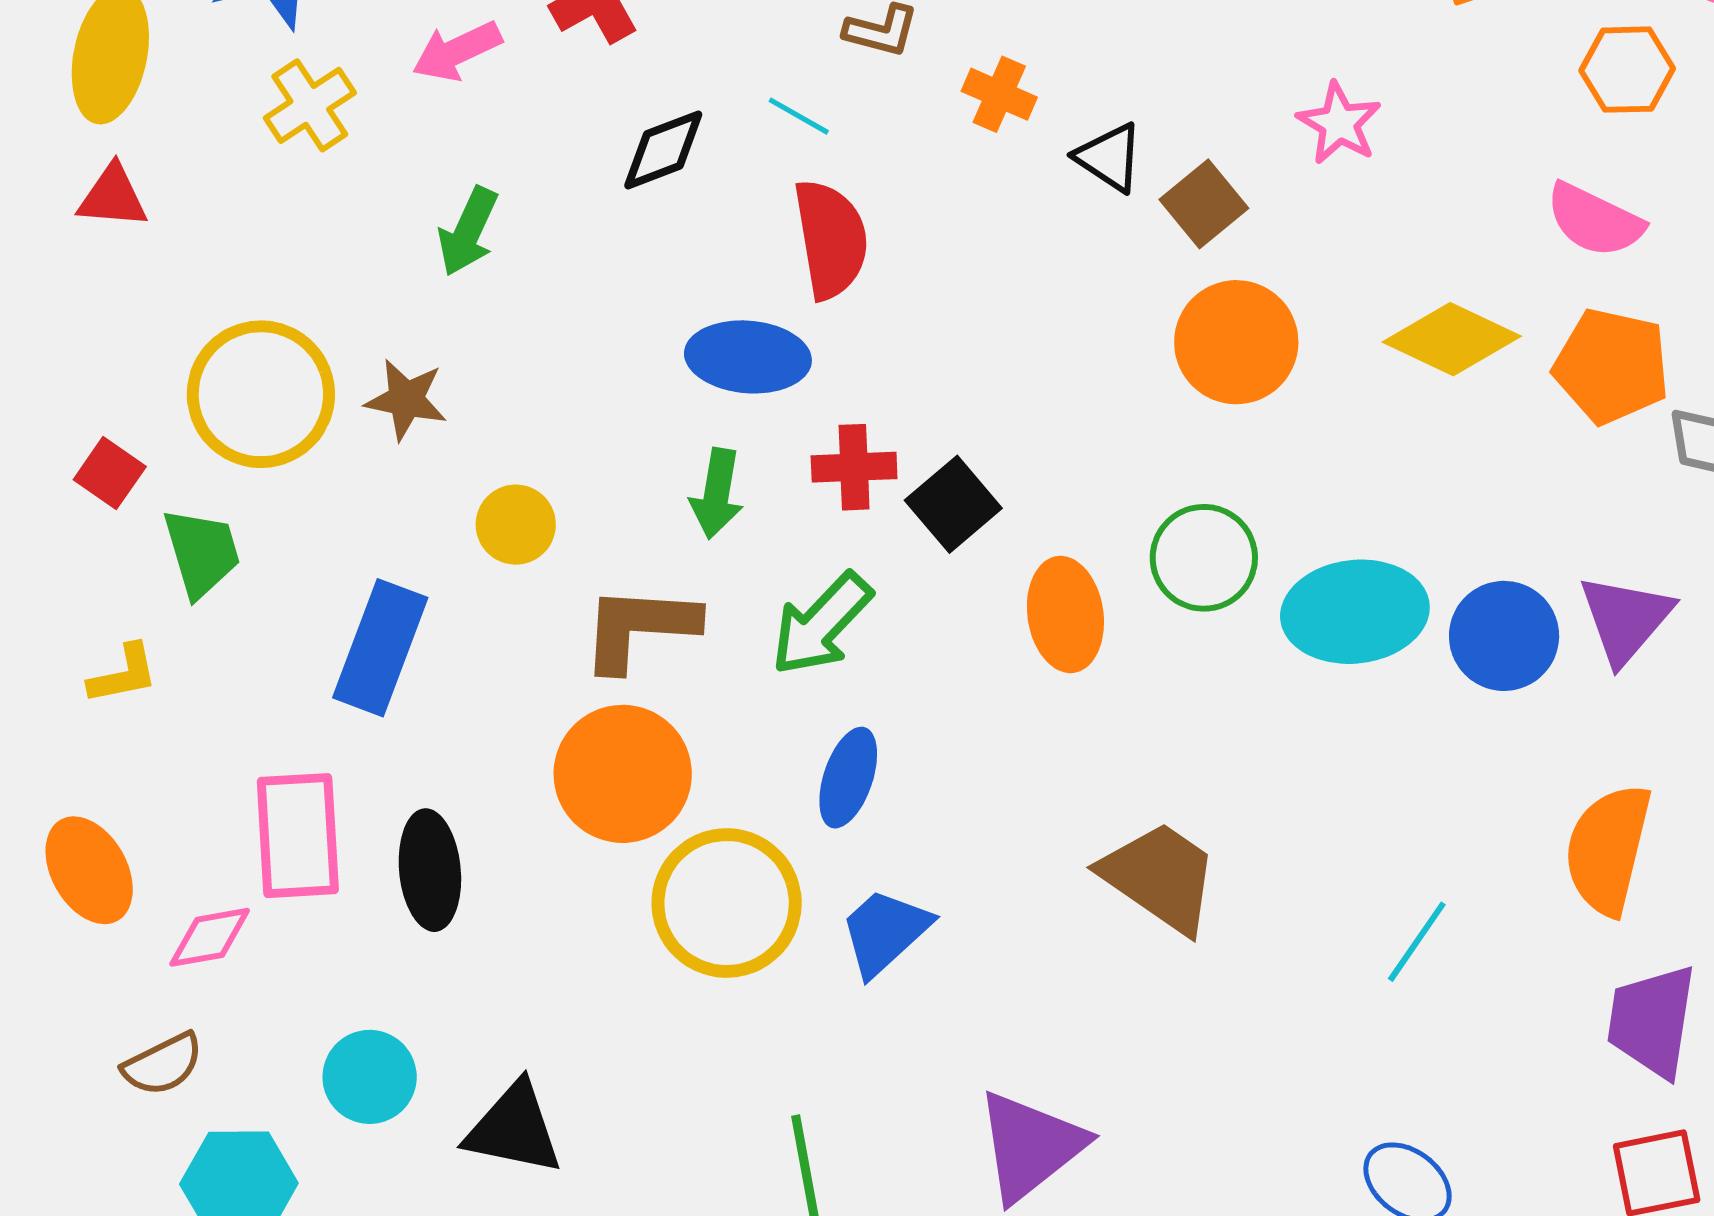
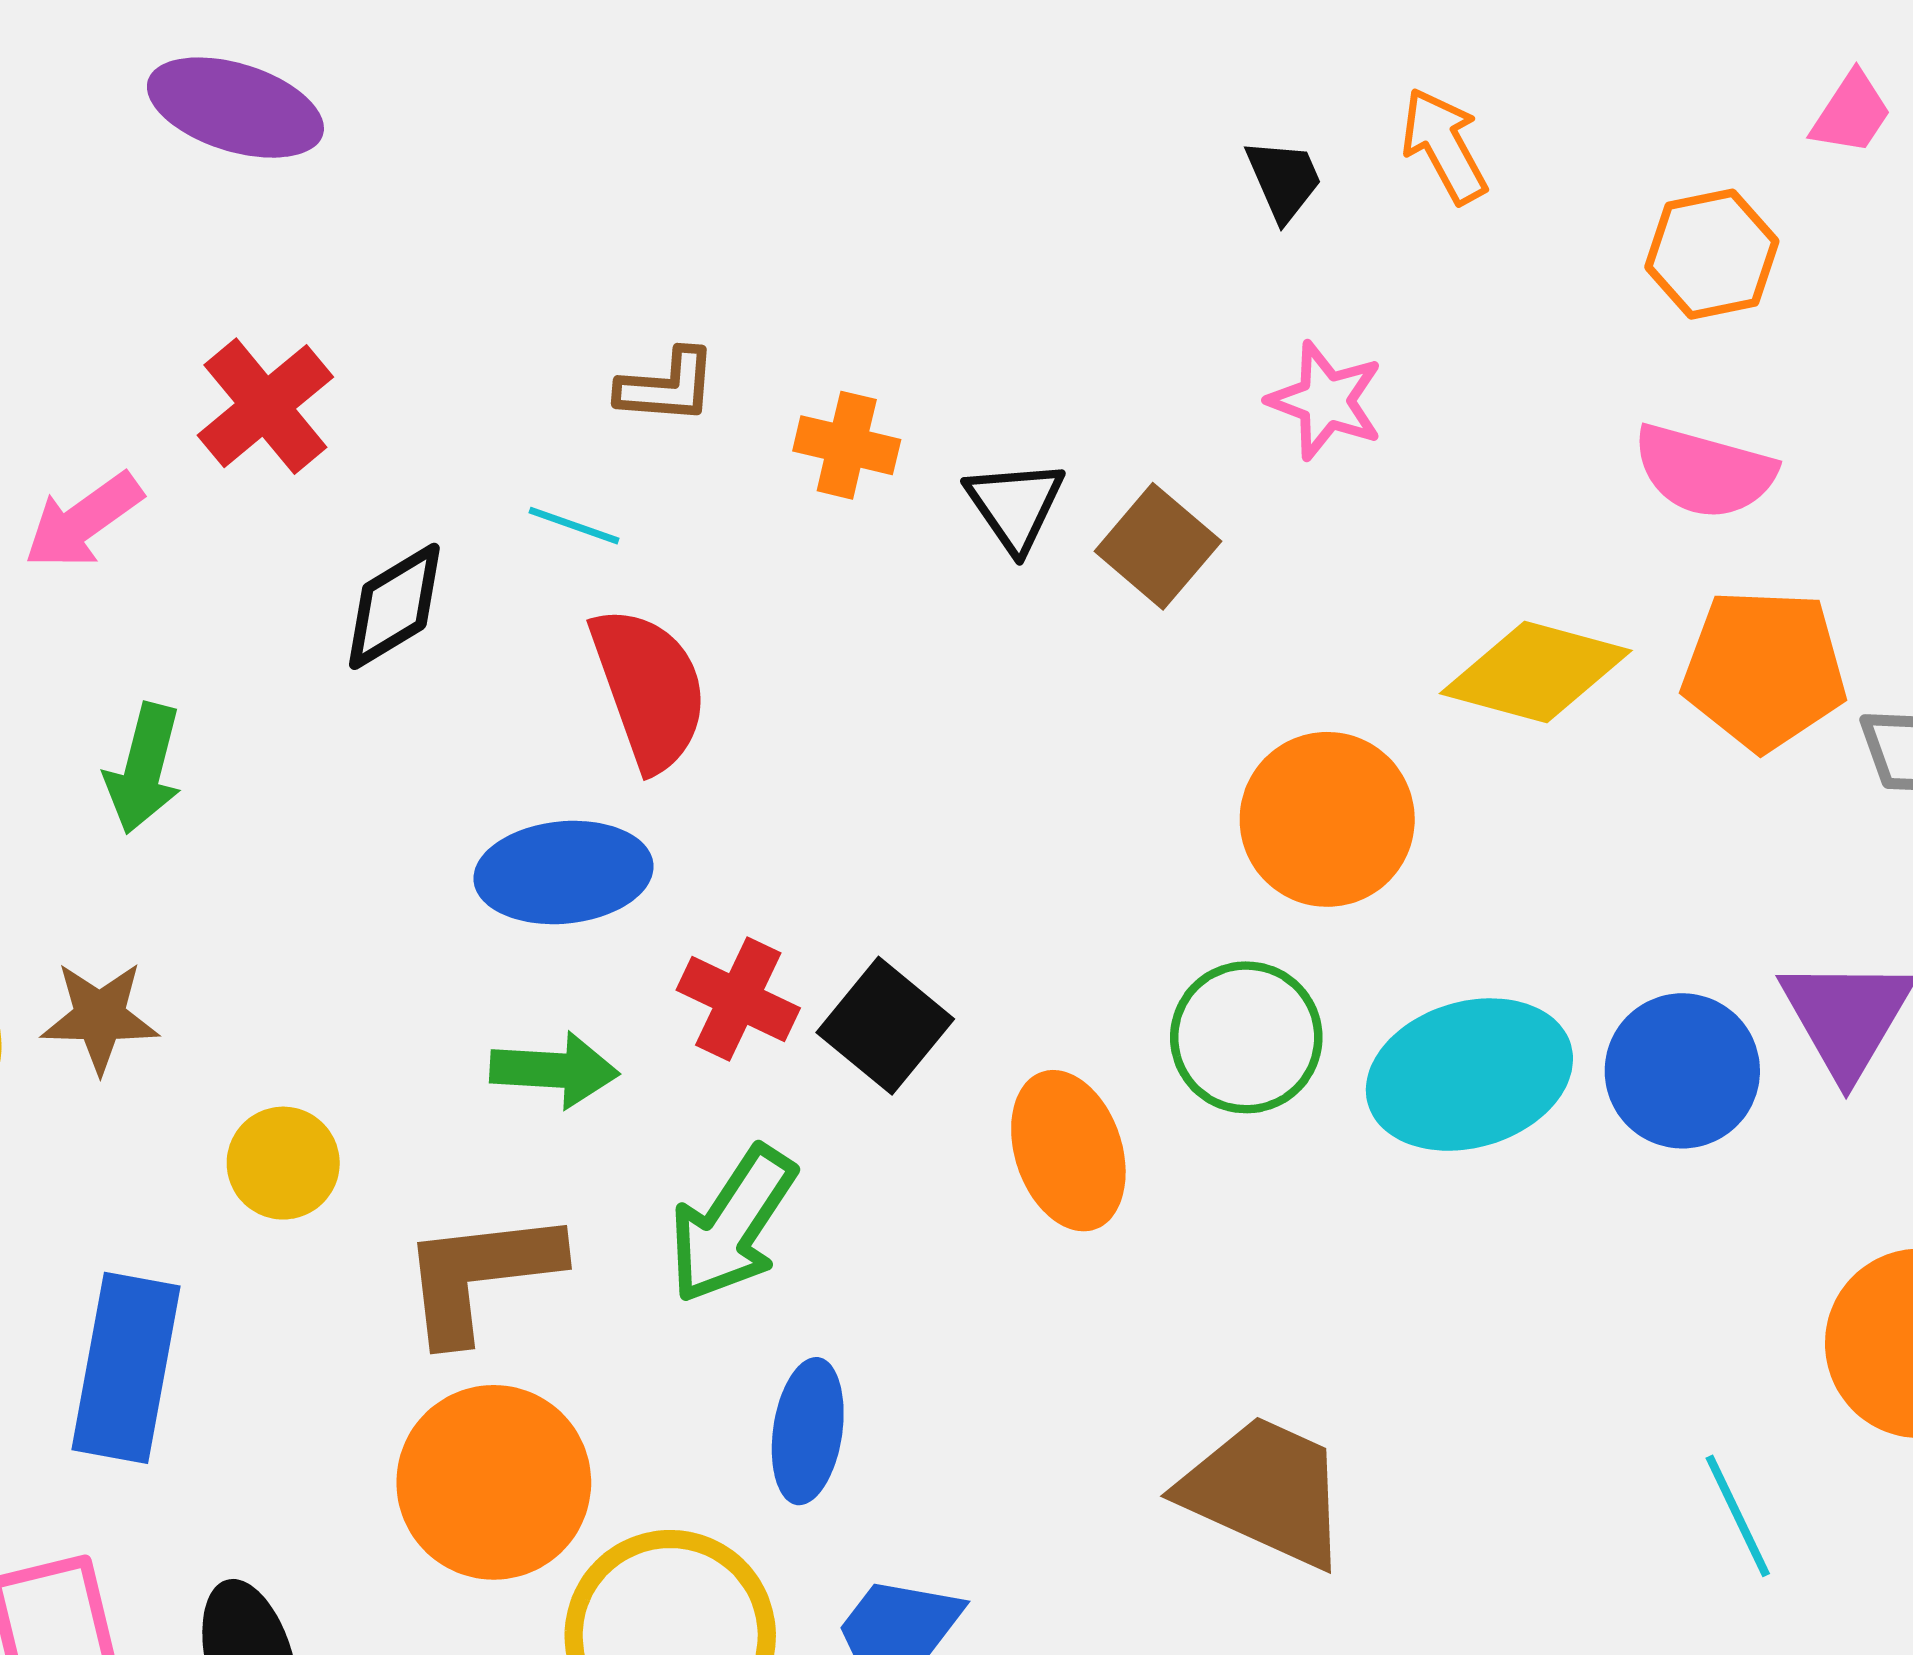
black triangle: (1109, 157) -> (1015, 505), turned 32
orange circle: (1236, 342) -> (1327, 819), moved
red cross: (854, 467) -> (738, 999), turned 38
green arrow: (717, 494) -> (554, 1070), turned -86
cyan line: (1417, 942) -> (1738, 1516), moved, turned -50

